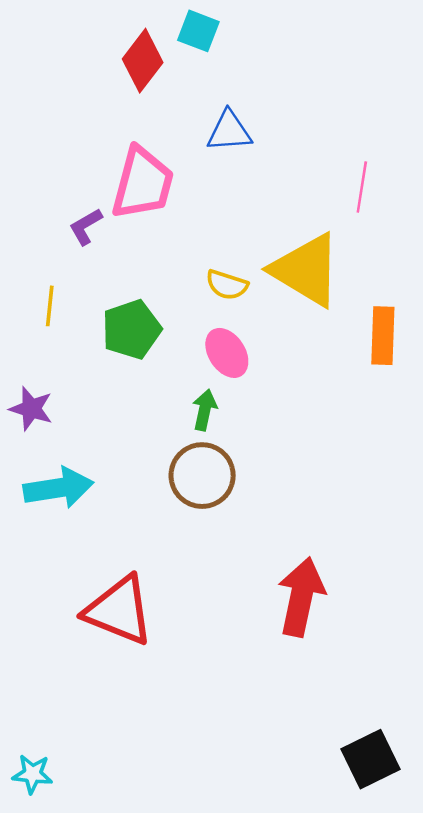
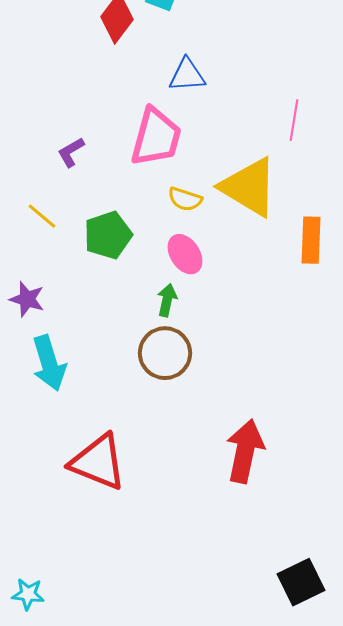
pink trapezoid: (143, 183) -> (156, 137), moved
yellow line: (50, 306) -> (42, 216), turned -56
cyan arrow: (58, 488) -> (49, 363), turned 82

